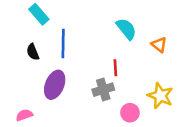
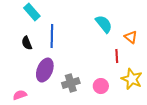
red line: (115, 68) -> (117, 56), moved
gray cross: (103, 90) -> (71, 83), moved
pink circle: (130, 113) -> (101, 86), moved

